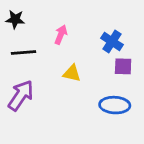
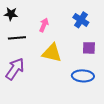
blue cross: (112, 41) -> (81, 20), moved
yellow triangle: (72, 73) -> (52, 53), size x1.5

